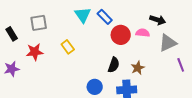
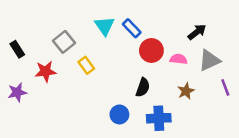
black arrow: (158, 20) -> (197, 32), turned -56
gray square: (39, 23) -> (64, 42), moved, turned -30
pink semicircle: (143, 33) -> (179, 59), moved
brown star: (138, 68) -> (186, 91), moved

